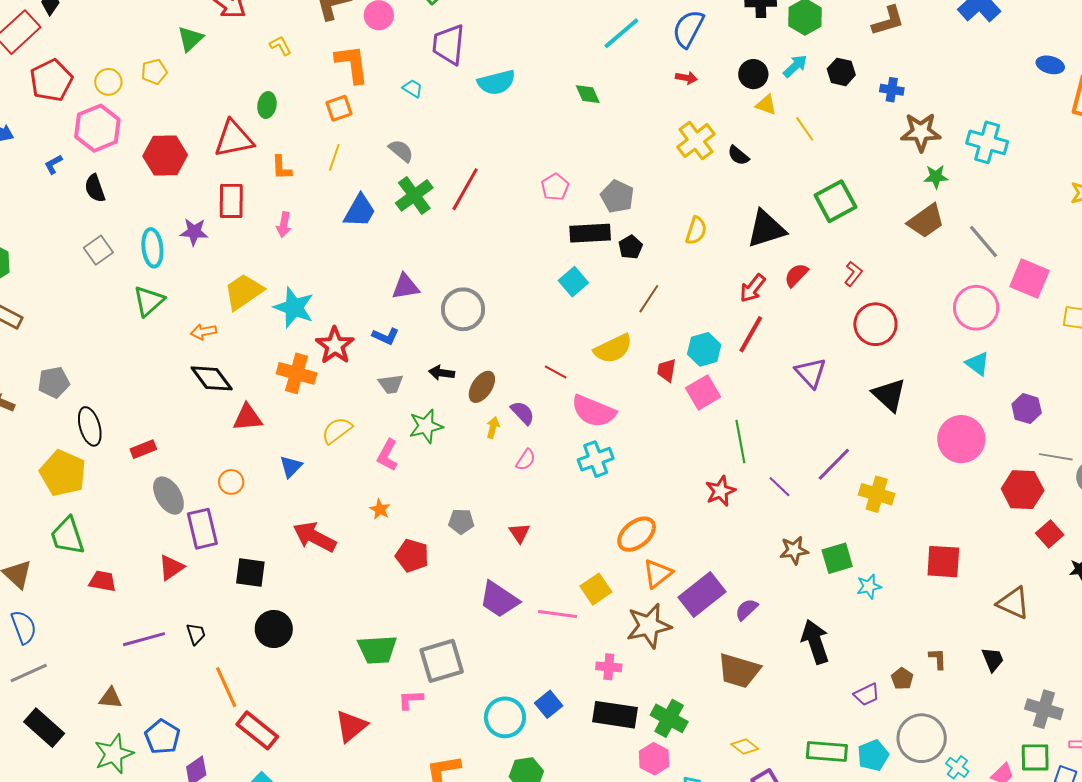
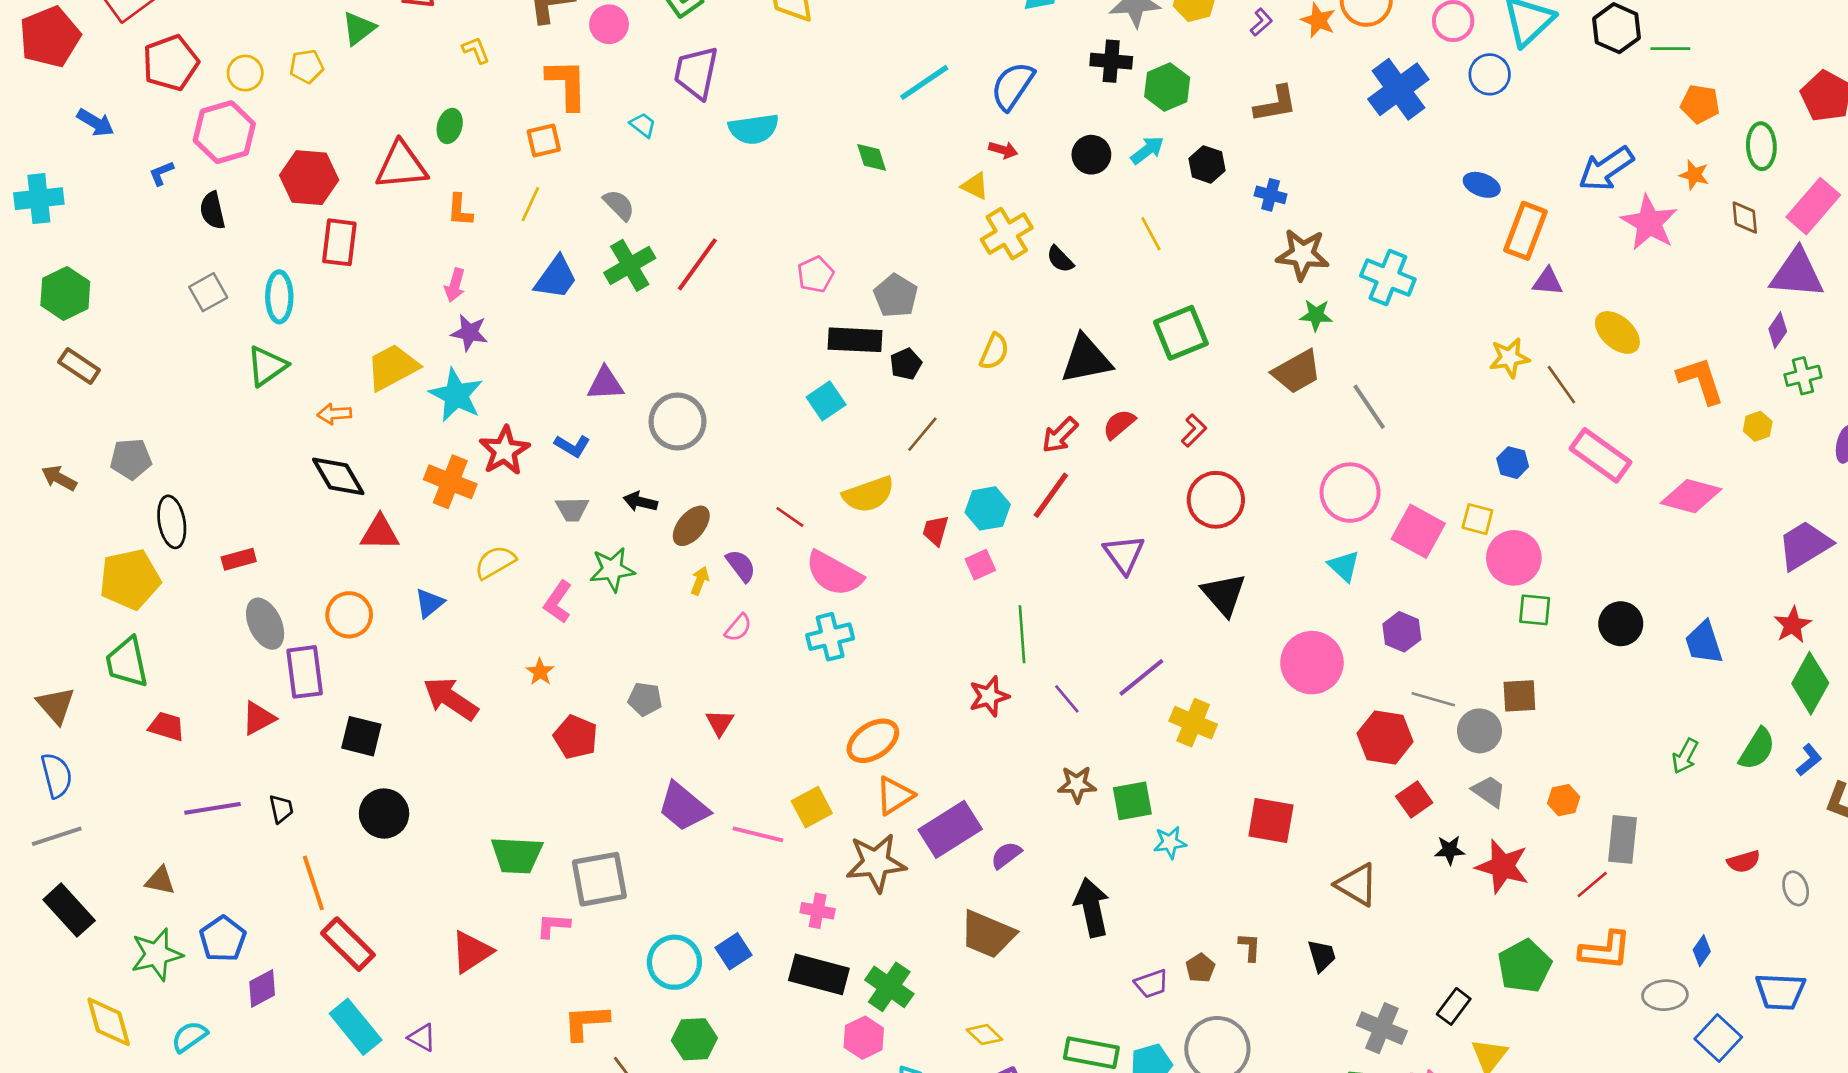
yellow triangle: (766, 105) -> (975, 186), moved
red rectangle: (231, 201) -> (339, 242), moved
purple star: (194, 232) -> (469, 333), moved
pink square: (1029, 278) -> (1418, 531), moved
pink square: (703, 392) -> (980, 565), size x0.7
yellow pentagon: (63, 473) -> (130, 579), turned 30
orange circle: (231, 482) -> (349, 615), size x1.4

